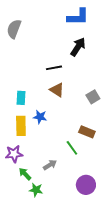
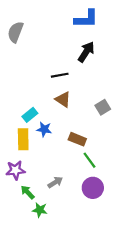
cyan rectangle: (21, 98) -> (30, 115), moved, turned 48
brown rectangle: (87, 132) -> (77, 139), moved
green line: (72, 148) -> (89, 160), moved
purple circle: (86, 185) -> (93, 188), moved

